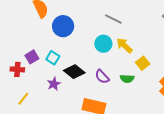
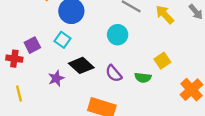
yellow arrow: (124, 46) -> (165, 15), moved
cyan square: (53, 58) -> (62, 40), moved
yellow line: (23, 99) -> (19, 94), turned -56

